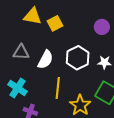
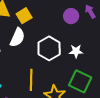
white semicircle: (45, 60) -> (17, 37), moved

